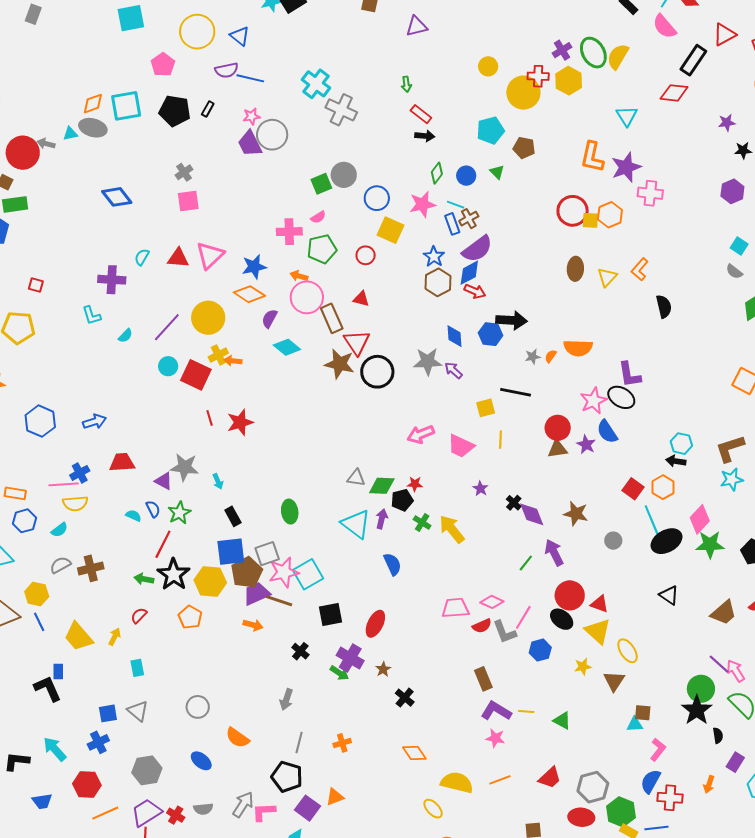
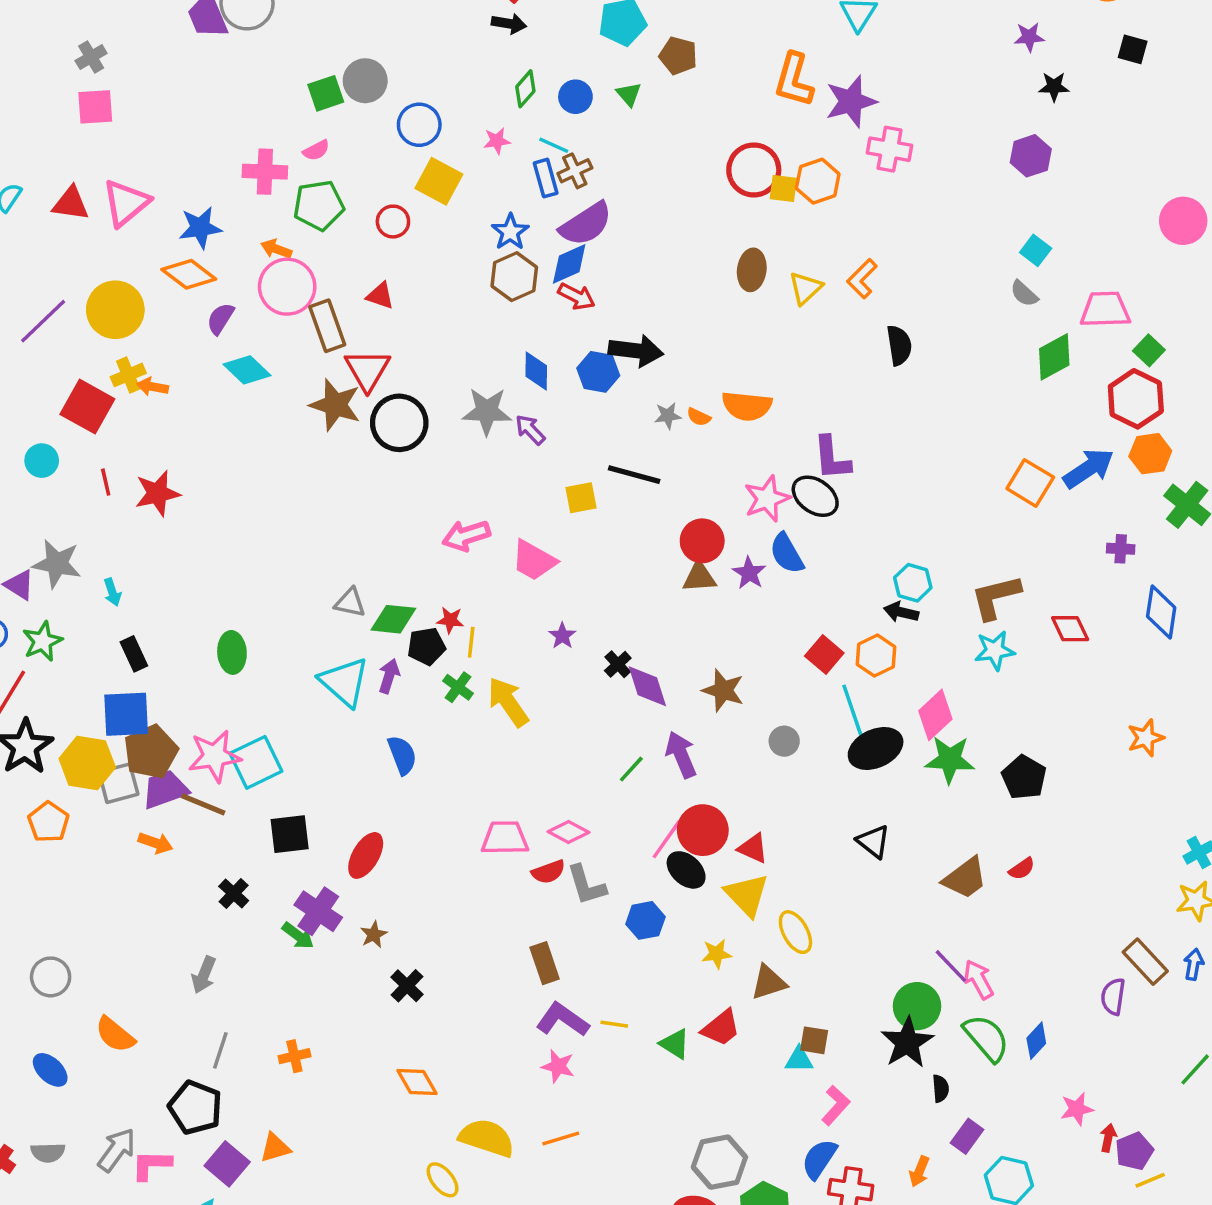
pink star: (422, 204) -> (497, 141), size x0.6
orange semicircle: (551, 356) -> (699, 417), turned -104
cyan circle: (168, 366) -> (42, 461), moved
yellow line: (500, 440) -> (471, 642), moved
gray square: (267, 554) -> (118, 783), moved
pink line: (523, 617) -> (667, 839), moved
brown triangle: (614, 681) -> (769, 982), turned 35
red trapezoid: (550, 778) -> (721, 1028), moved

